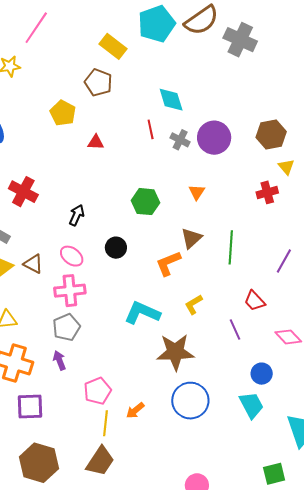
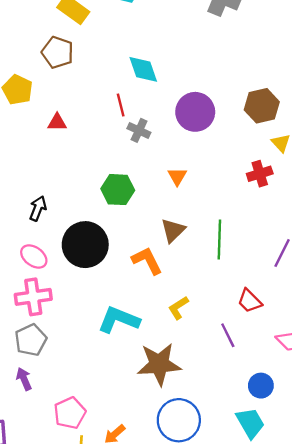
gray cross: (180, 140) -> (139, 130), moved
black circle: (116, 248) -> (85, 245), size x1.8
orange L-shape: (168, 263) -> (147, 261), turned 88

